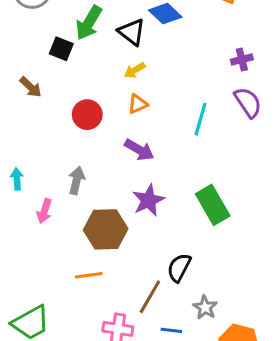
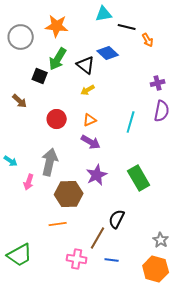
purple semicircle: (248, 102) -> (162, 111), turned 45
orange triangle: (138, 104) -> (90, 120), moved
cyan arrow: (17, 179) -> (11, 161), turned 128
gray arrow: (77, 180) -> (50, 162), size x1.5
gray star: (205, 307) -> (161, 240), moved

